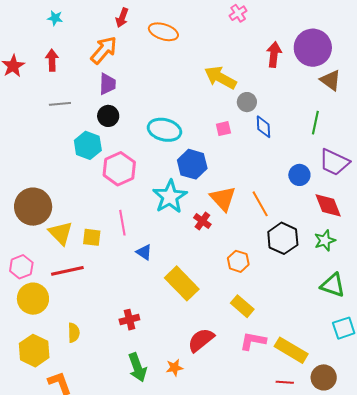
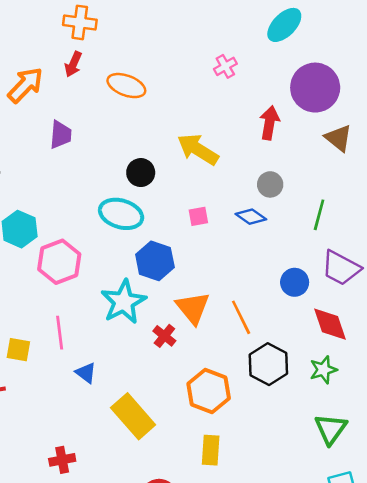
purple circle: (313, 48) -> (315, 88), moved
orange arrow: (104, 50) -> (25, 85), moved
brown triangle: (330, 80) -> (338, 138), moved
purple trapezoid: (108, 84) -> (61, 135), moved
gray circle: (247, 102) -> (270, 184), moved
black circle: (108, 116) -> (141, 173), moved
blue diamond: (263, 127) -> (251, 217), turned -55
orange hexagon: (238, 261) -> (209, 391), size x1.5
green triangle: (333, 285) -> (331, 429), turned 44
yellow rectangle: (242, 306) -> (211, 450), turned 50

